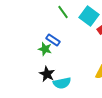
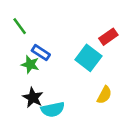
green line: (63, 12) -> (20, 26), moved
cyan square: (89, 16) -> (88, 58), moved

